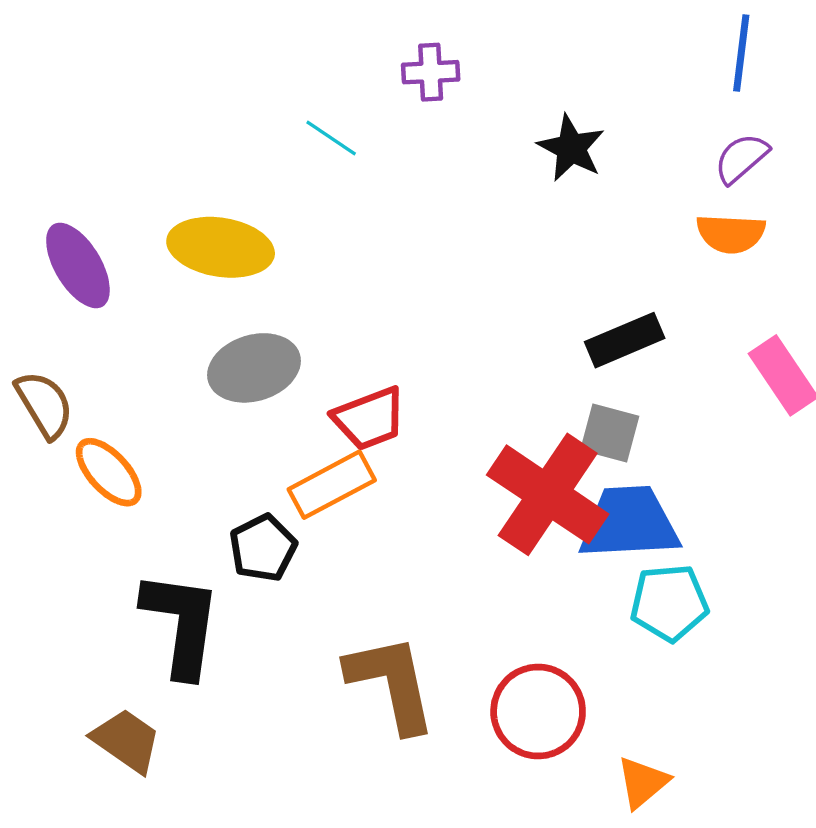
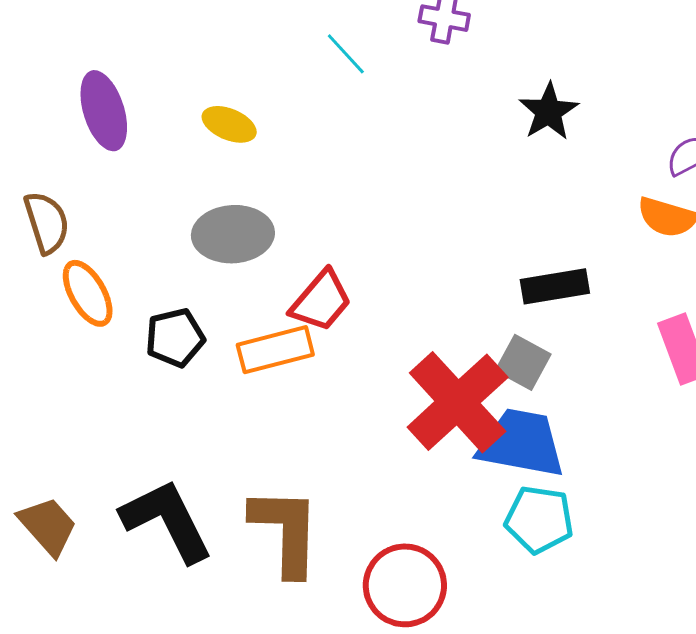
yellow ellipse: (221, 247) -> (229, 124), size x0.6
red trapezoid: (369, 418) -> (321, 301), turned -42
black pentagon: (263, 548) -> (175, 338), moved
black L-shape: (181, 624) -> (167, 521), moved, turned -48

